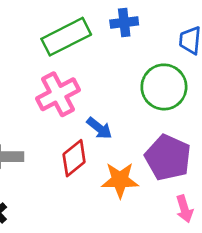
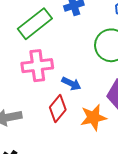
pink cross: (58, 94) -> (37, 66), turned 32

